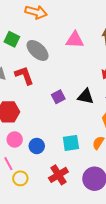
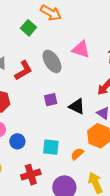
green square: (12, 39) -> (28, 28), moved
gray ellipse: (38, 50) -> (52, 61), moved
red L-shape: (24, 75) -> (23, 71), turned 65

